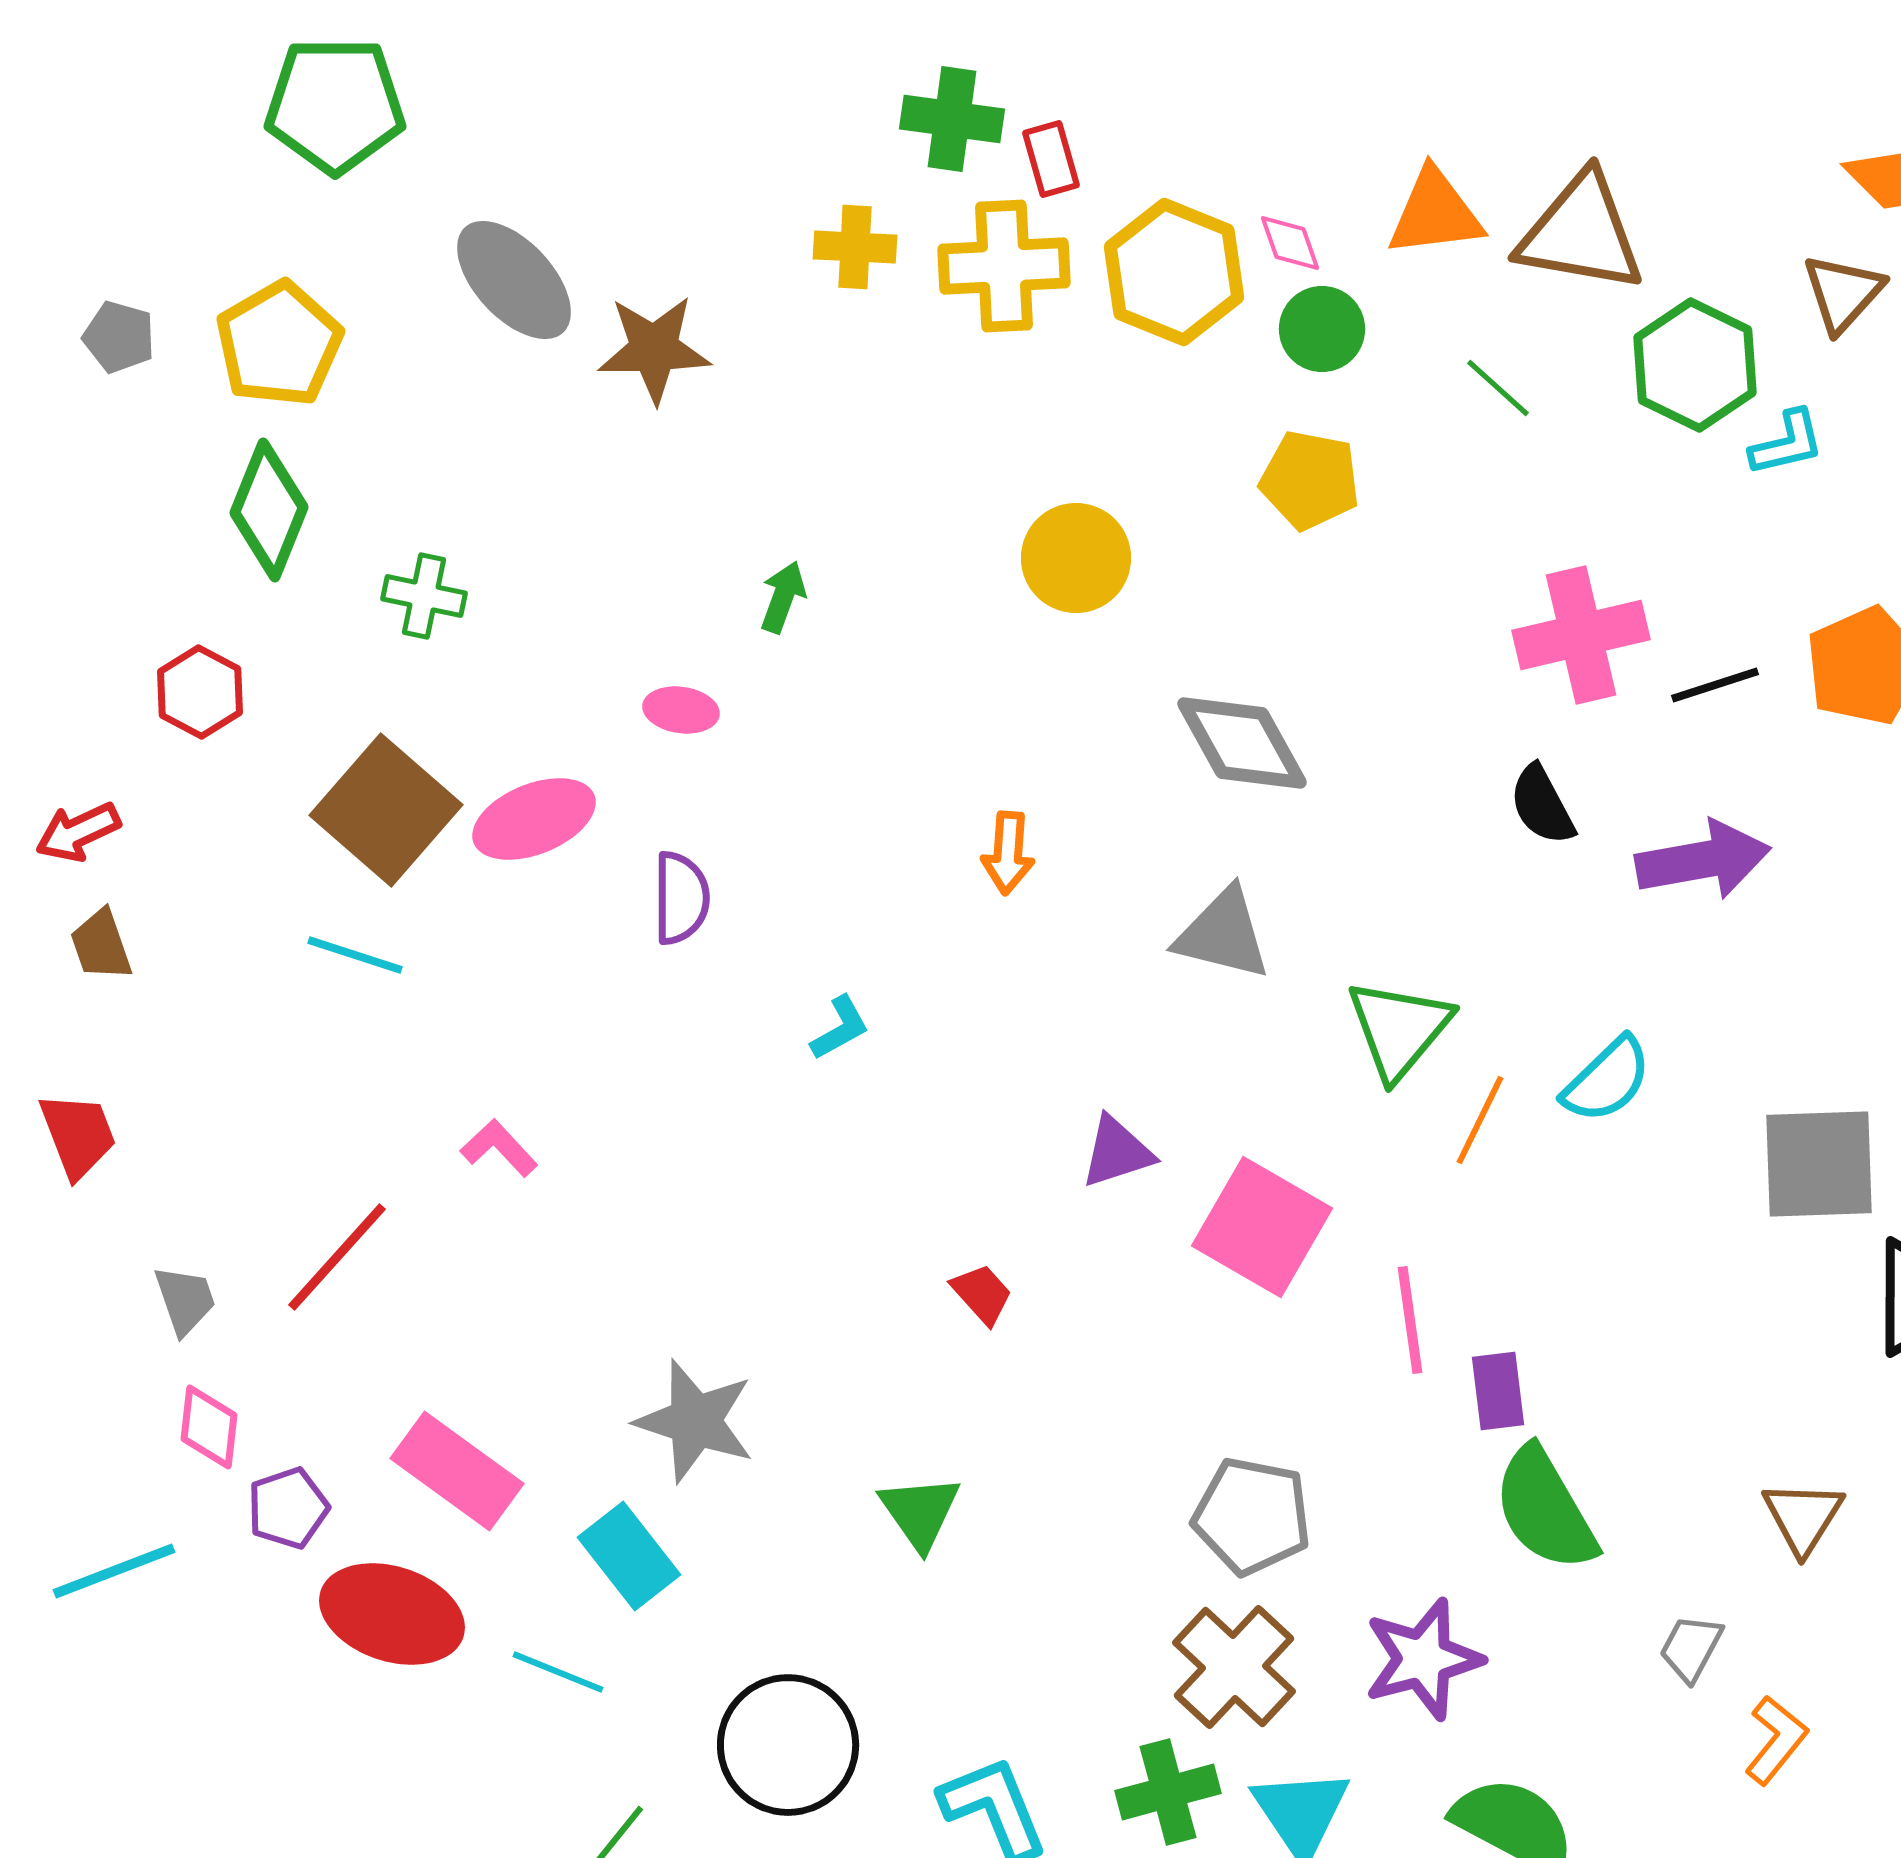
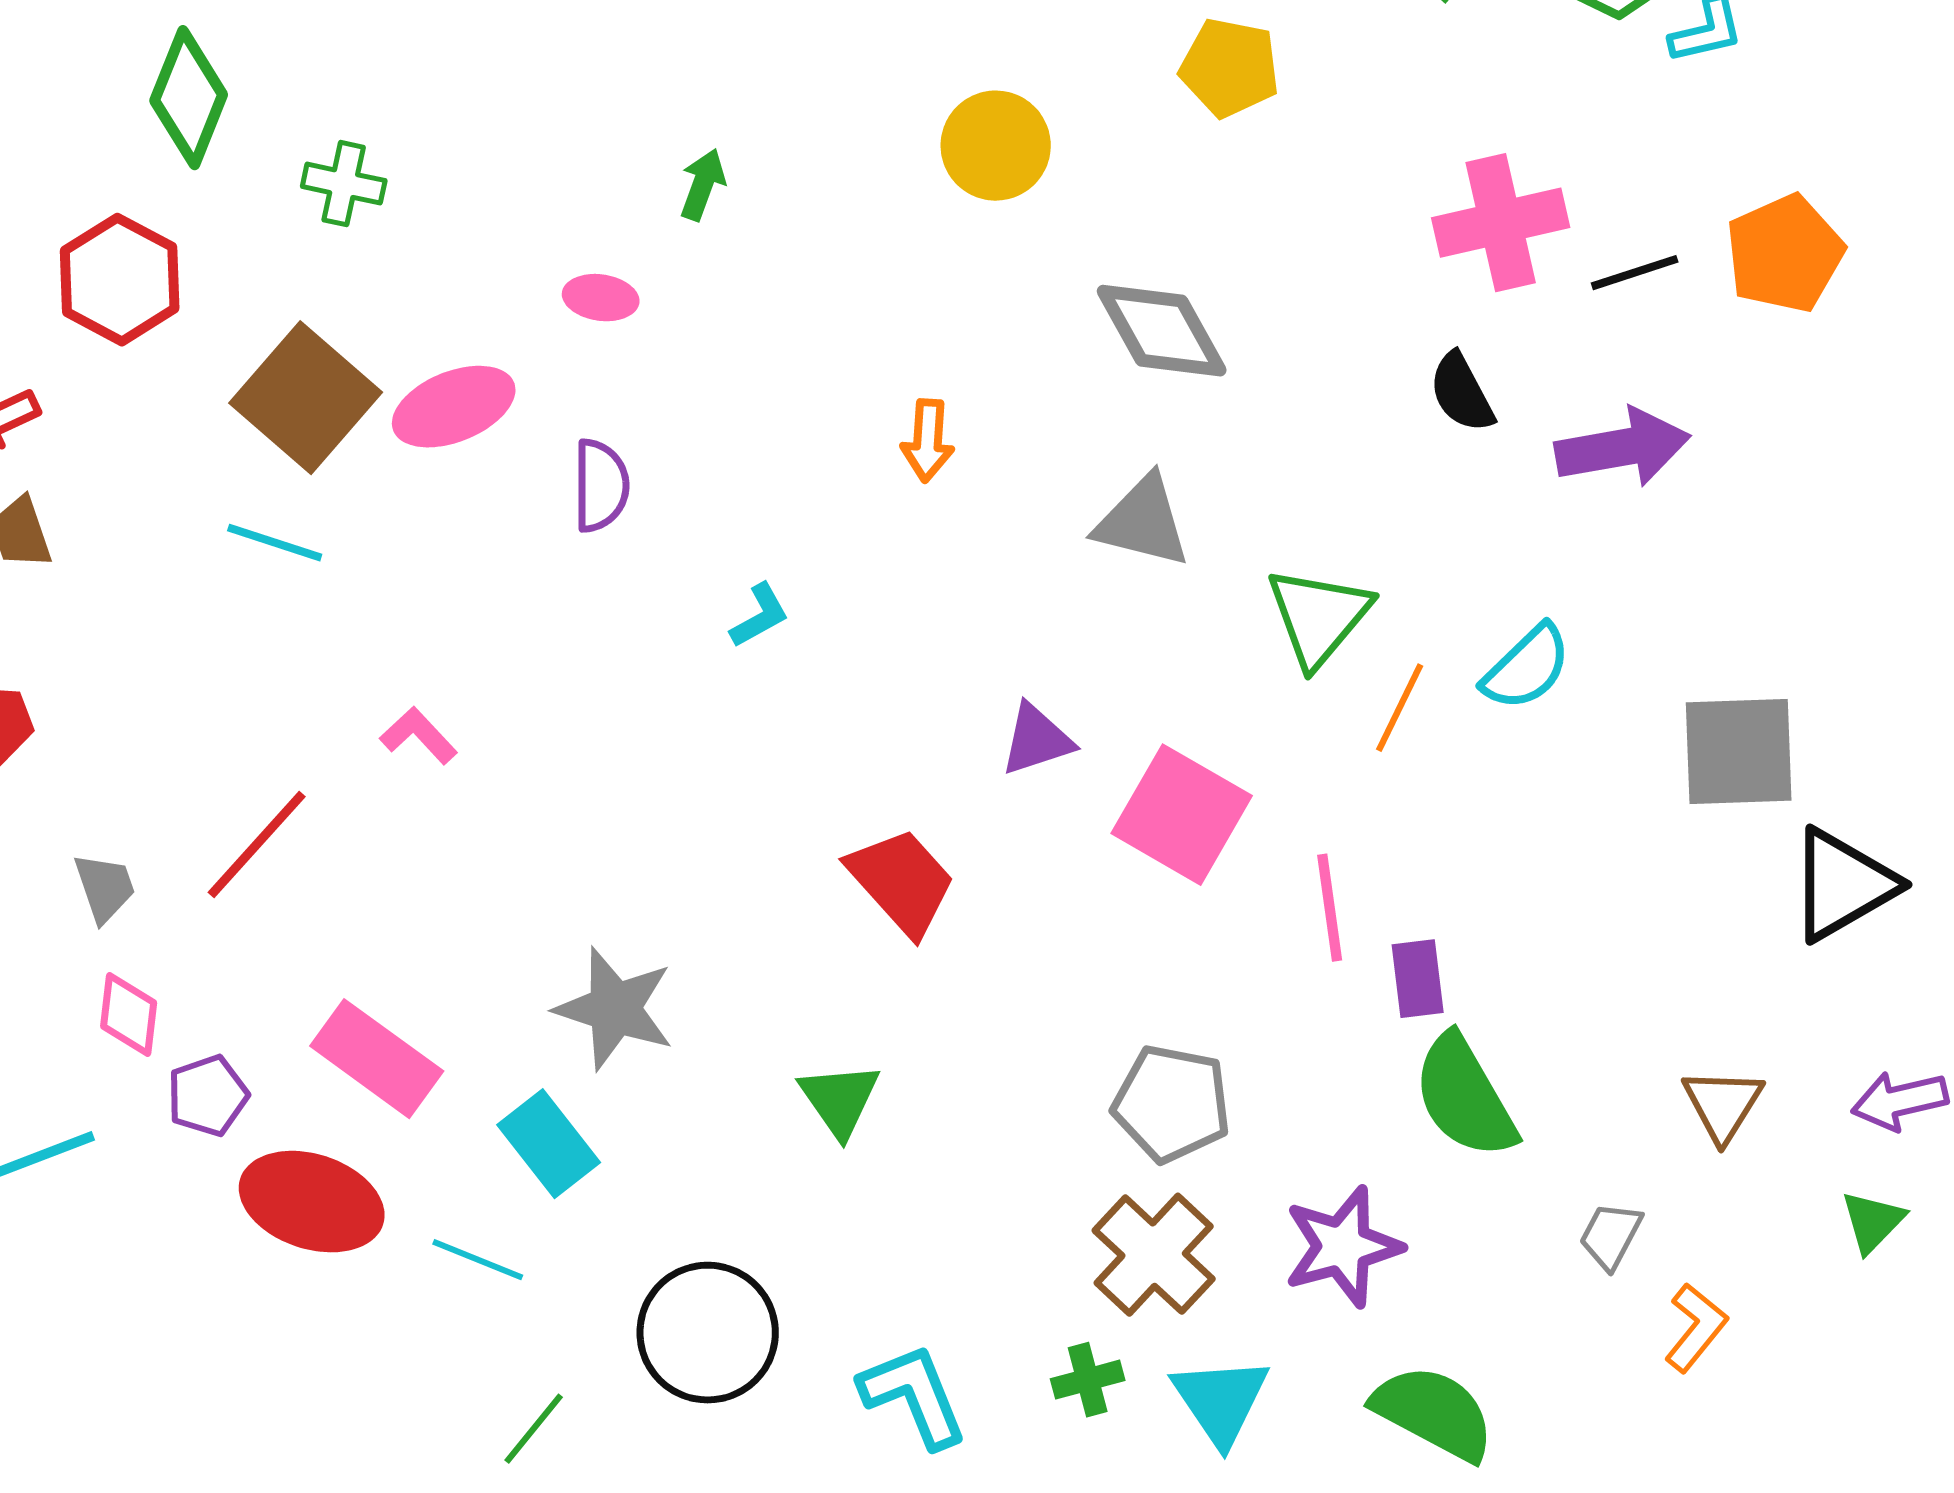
red hexagon: (200, 692) -> (120, 280), size x1.4
red trapezoid: (982, 1294) -> (902, 882), size x1.8
green cross: (1168, 1792) -> (1088, 1380), size x0.7

